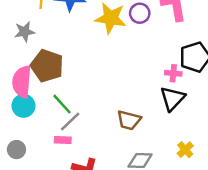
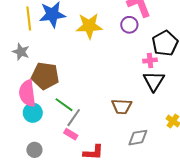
purple circle: (140, 13) -> (129, 25), moved
gray star: (25, 32) -> (21, 52), turned -30
pink rectangle: (63, 140) -> (71, 134), turned 40

